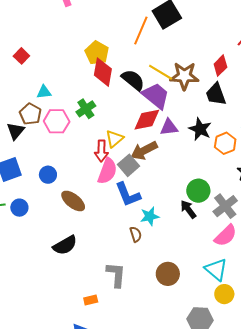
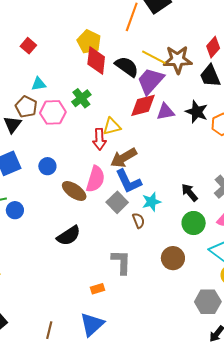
red square: (21, 56) -> (28, 46), moved
purple trapezoid: (156, 96) -> (150, 81), turned -84
yellow triangle: (114, 139) -> (112, 126), turned 30
brown arrow: (144, 151) -> (124, 158), moved
gray square: (128, 165) -> (117, 202), moved
pink semicircle: (107, 171) -> (95, 179), moved
green circle: (198, 191) -> (194, 223), moved
blue circle: (19, 208) -> (15, 210), moved

